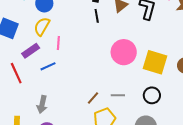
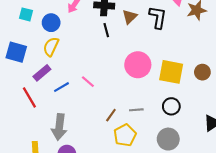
pink line: (58, 43) -> (88, 82), moved, turned -48
gray arrow: (42, 104) -> (59, 127), size x1.4

